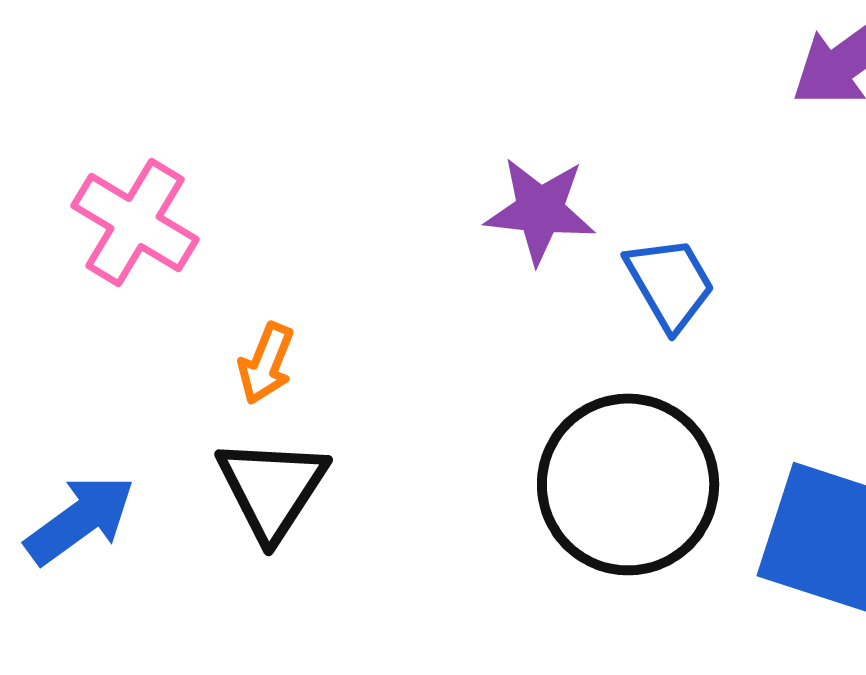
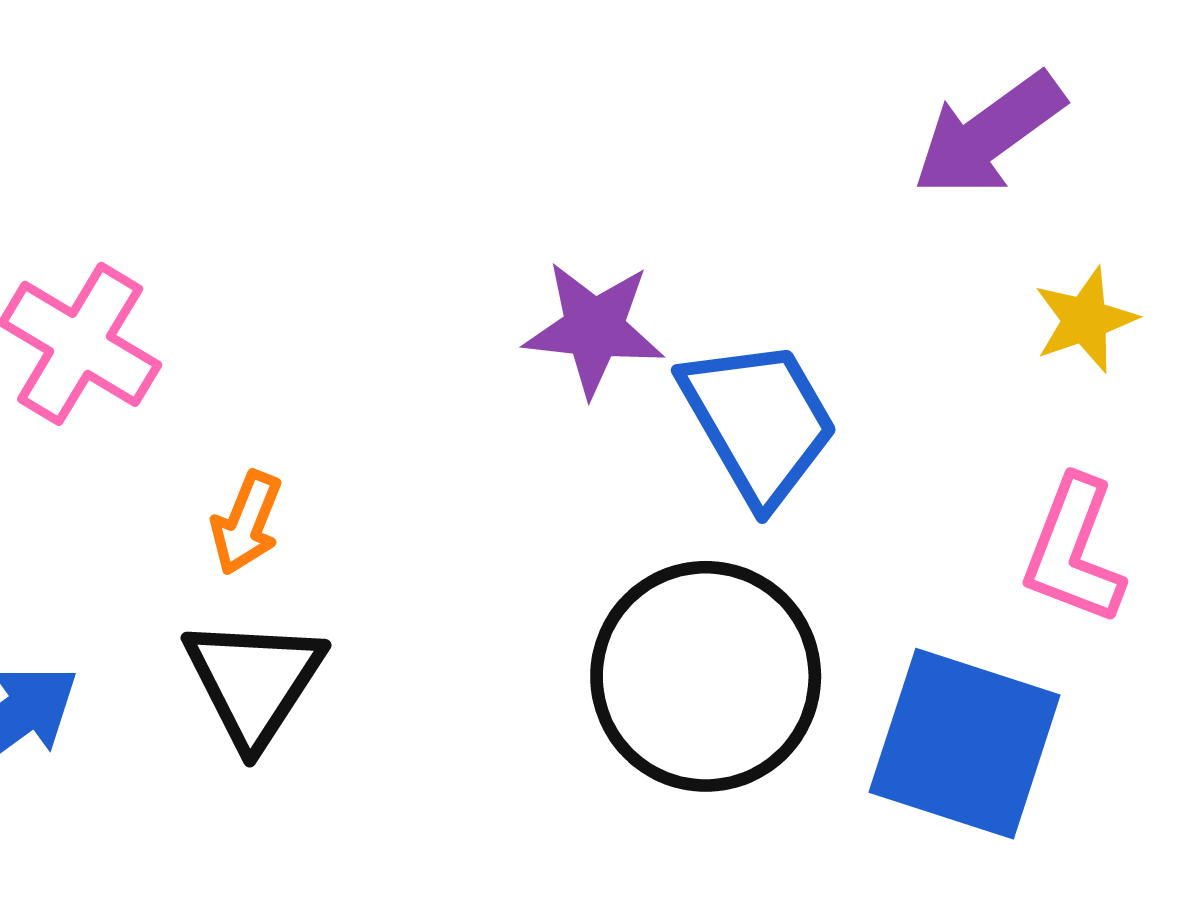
blue trapezoid: (670, 283) -> (759, 421), size x1.4

